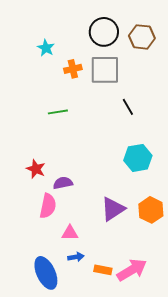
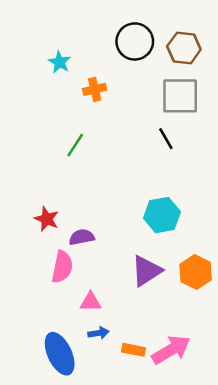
gray square: (105, 70) -> (180, 96), moved
green line: (58, 112) -> (75, 145), turned -48
cyan hexagon: (138, 158) -> (162, 215), moved

